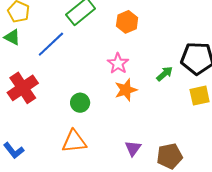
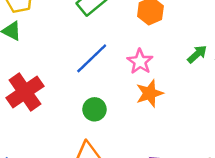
blue line: (51, 44) -> (92, 58), moved
green arrow: (165, 74) -> (197, 54), moved

